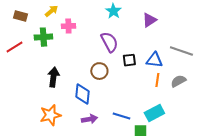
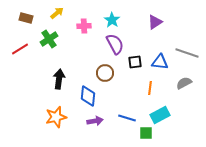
cyan star: (113, 11) -> (112, 20), moved
pink cross: (68, 26) -> (84, 26), moved
green cross: (43, 37) -> (49, 39), turned -30
orange line: (157, 80) -> (150, 88), moved

